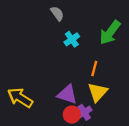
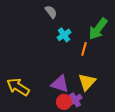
orange line: (94, 69) -> (84, 49), moved

